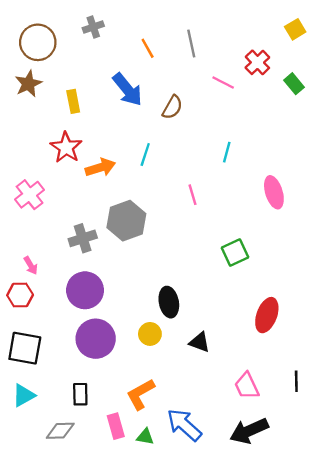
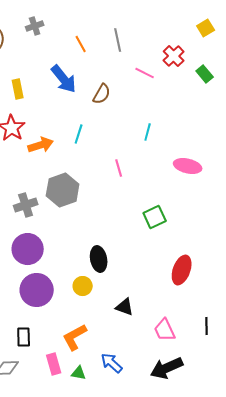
pink ellipse: (274, 192) -> (188, 166), turned -60
black triangle: (200, 342) -> (125, 307), moved
blue arrow: (184, 425) -> (112, 363), size x0.7

